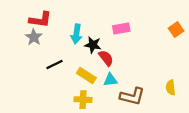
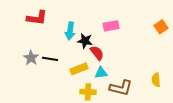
gray star: (34, 37) -> (31, 58), moved
black line: (55, 65) -> (50, 59), turned 35
yellow rectangle: (86, 76) -> (79, 69), turned -54
yellow cross: (83, 100) -> (88, 92), moved

